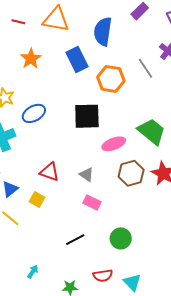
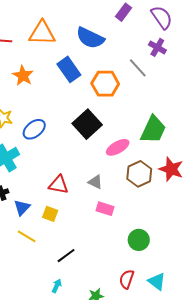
blue semicircle: (103, 32) -> (90, 38), turned -64
black square: (87, 116) -> (87, 124), turned -32
green trapezoid: (152, 132) -> (153, 130), turned 84
black line: (75, 240) -> (66, 256), moved
red semicircle: (103, 276) -> (127, 279), turned 126

